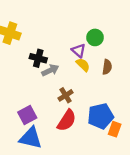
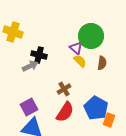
green circle: (95, 37) -> (91, 36), size x1.6
gray arrow: (50, 70) -> (30, 66), moved
blue pentagon: (100, 116) -> (96, 108), turned -30

